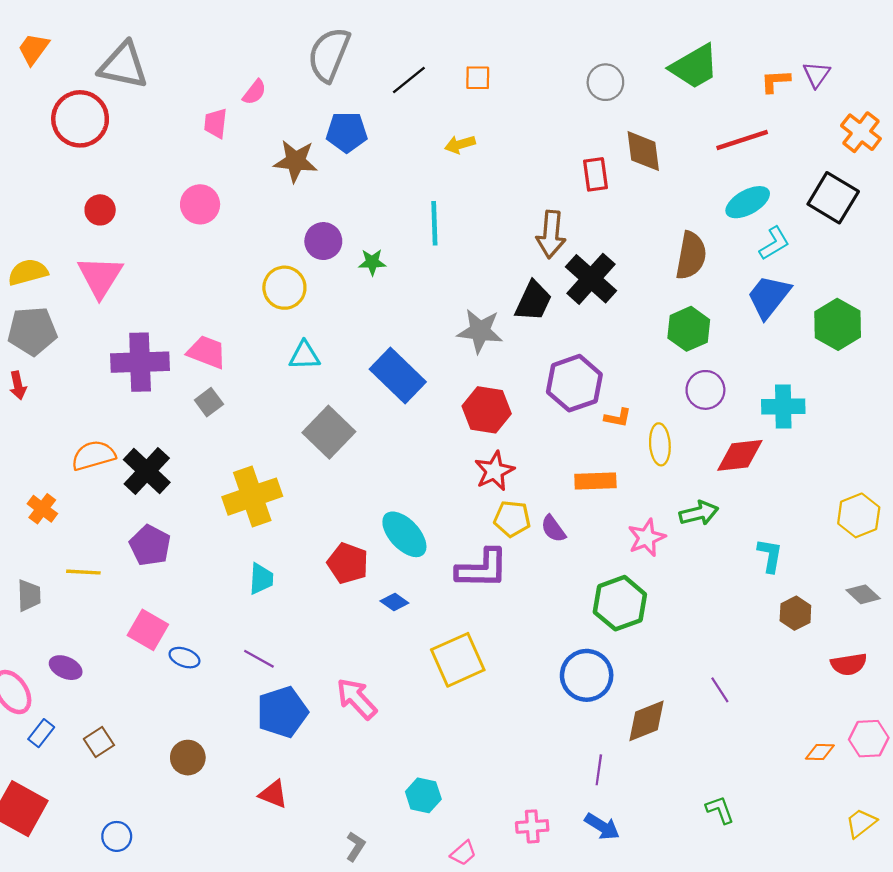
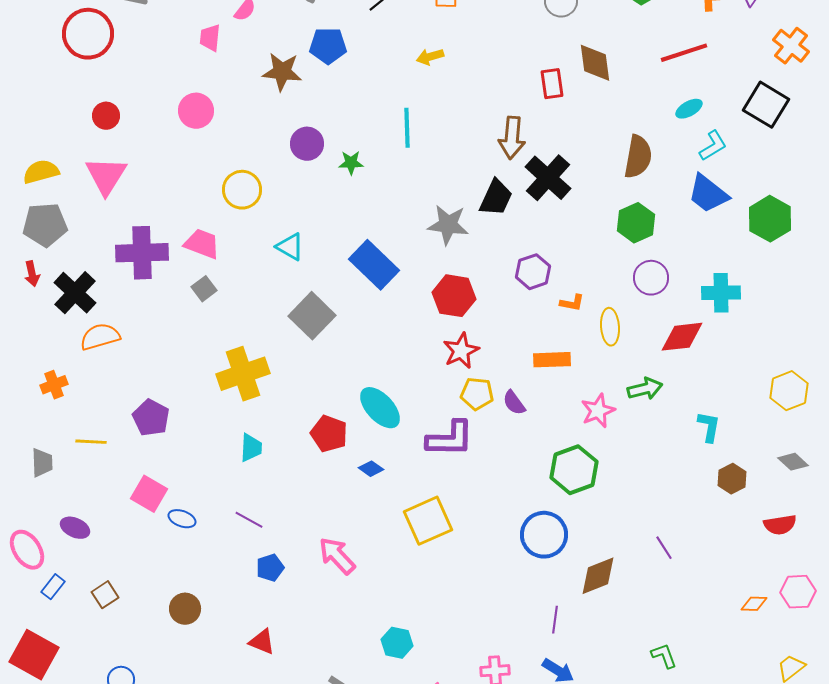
cyan ellipse: (748, 202) -> (689, 109), size x0.7
yellow circle: (284, 288) -> (242, 190), moved
blue trapezoid: (769, 297) -> (708, 194), turned -90
cyan triangle: (304, 355) -> (290, 247), turned 32
purple hexagon: (574, 383) -> (533, 272), size x0.7
black cross: (147, 471) -> (75, 293), moved
orange cross: (42, 509) -> (54, 385), turned 32
blue pentagon: (282, 712) -> (270, 568), size x0.6

